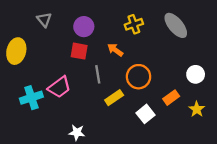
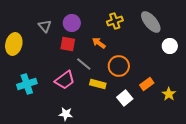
gray triangle: (44, 20) -> (45, 26), moved
gray line: (98, 74) -> (84, 64), turned -42
white circle: (196, 74) -> (170, 46), moved
pink trapezoid: (59, 87) -> (65, 80), moved
yellow rectangle: (114, 98) -> (98, 84), turned 49

